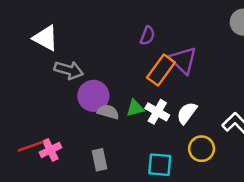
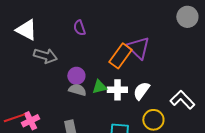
purple semicircle: (147, 36) -> (79, 28), moved, turned 140
purple circle: (93, 96) -> (76, 76), moved, size x0.7
white cross: (157, 112) -> (117, 90), turned -30

